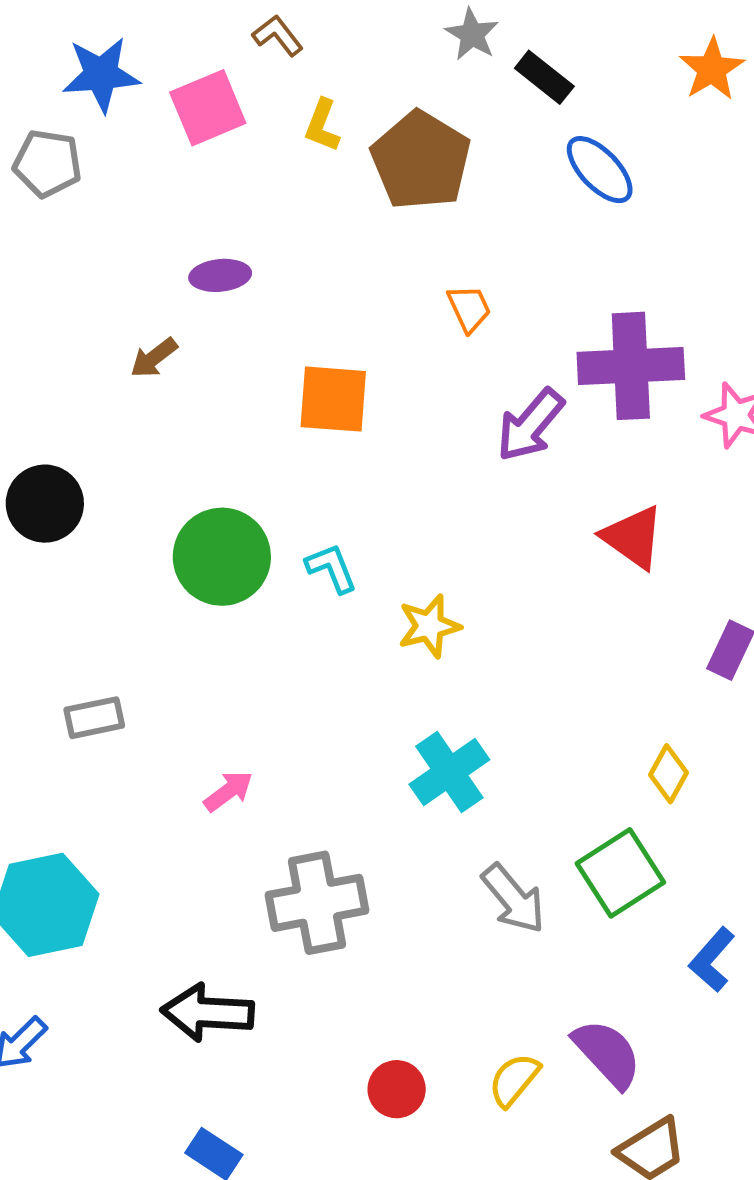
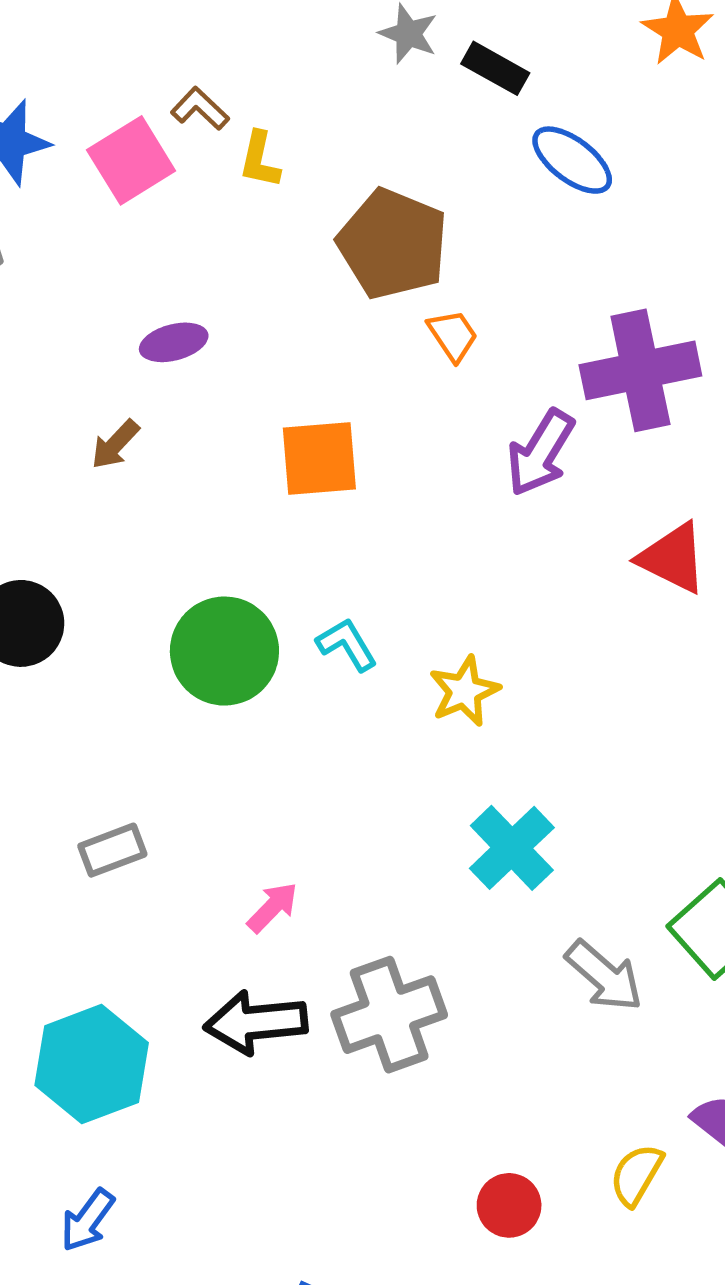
brown L-shape: (278, 36) -> (200, 109), moved
brown pentagon: (421, 160) -> (393, 244), moved
black arrow: (208, 1012) -> (256, 1022), moved

